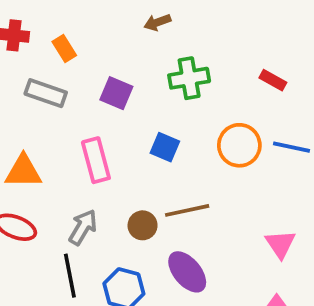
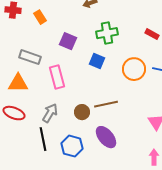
gray rectangle: (46, 93) -> (30, 57), moved
blue square: (165, 147) -> (97, 61), moved

